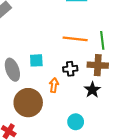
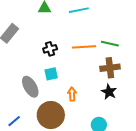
green line: (102, 40) -> (110, 44), turned -60
black cross: (70, 69) -> (50, 49), moved

